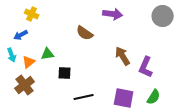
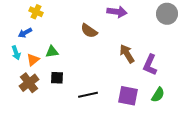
black square: (65, 73) -> (57, 78), moved

